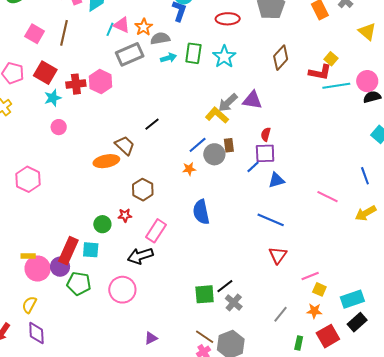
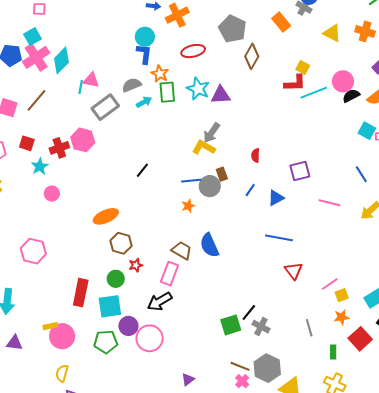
orange star: (144, 27) -> (160, 74), moved
brown line: (64, 33) -> (37, 100), turned 40
brown diamond: (281, 58) -> (252, 56), moved
red square: (45, 73) -> (27, 143), size x0.7
purple triangle: (252, 100) -> (221, 95), moved
blue line: (198, 145) -> (191, 181), turned 48
brown trapezoid: (125, 146) -> (182, 251), moved
purple square: (265, 153) -> (300, 171), moved
brown hexagon: (143, 190) -> (121, 243), moved
cyan square: (91, 250) -> (110, 306), size x1.4
red rectangle: (68, 251) -> (81, 293), moved
purple circle: (60, 267) -> (128, 326), moved
yellow square: (319, 289) -> (342, 295), turned -32
gray line: (281, 314) -> (309, 328), turned -42

